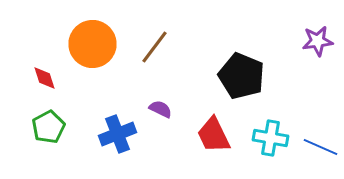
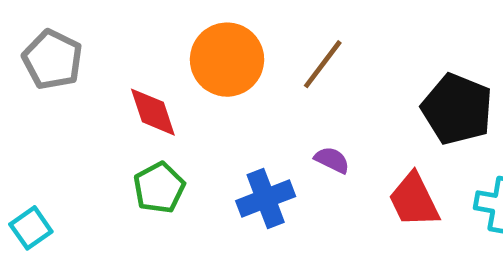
red diamond: (44, 78) -> (153, 112), size x1.4

